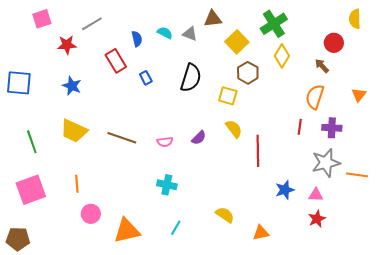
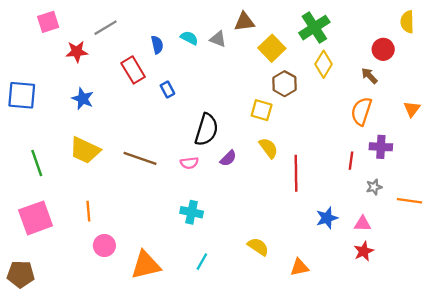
black semicircle: (191, 78) -> (206, 130), moved
red line: (300, 127) -> (351, 161), moved
gray star: (326, 163) -> (374, 187), size x0.5

